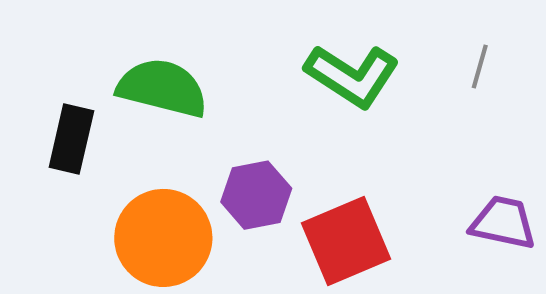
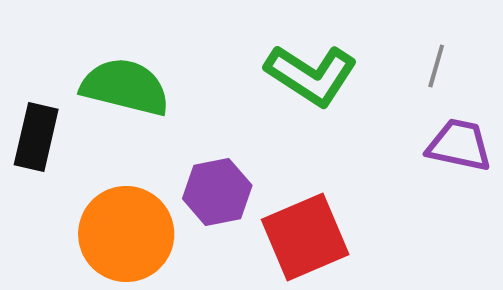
purple trapezoid: (503, 223) -> (459, 145), moved

